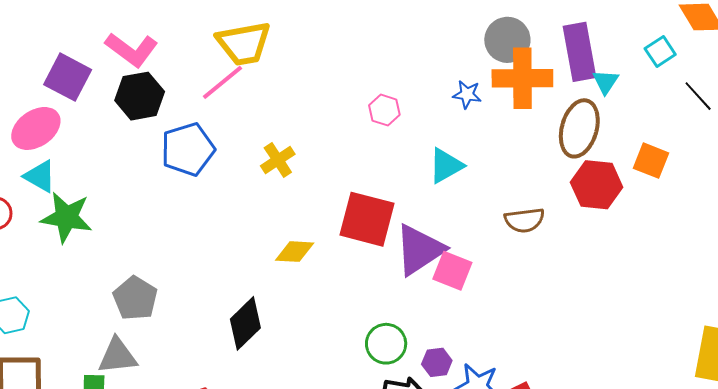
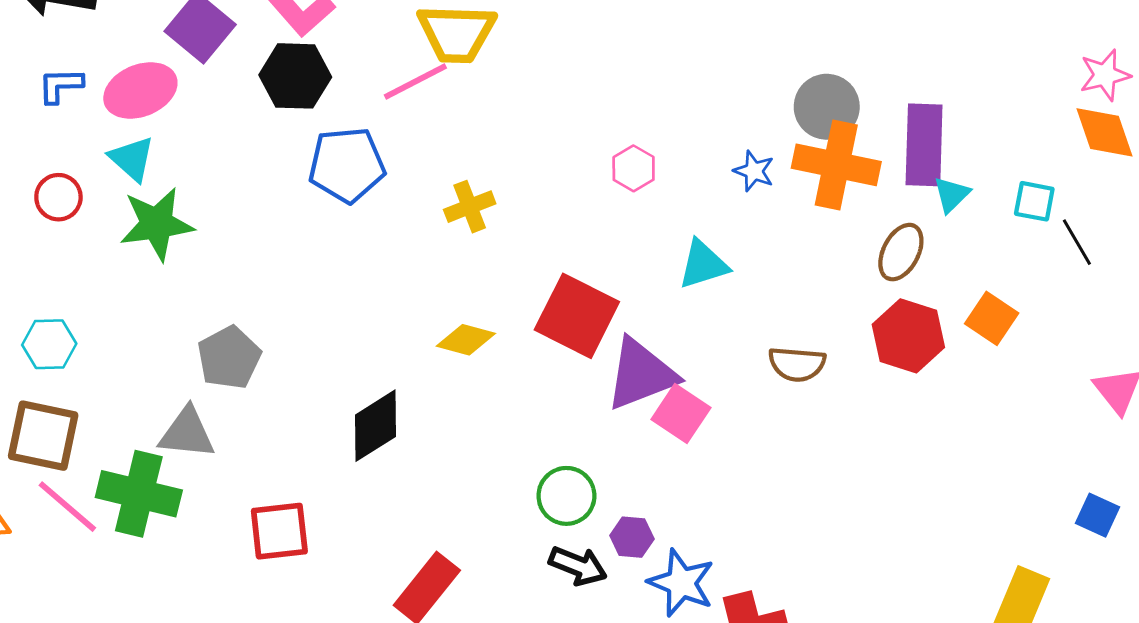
cyan square: (660, 52) -> (1034, 201), moved, turned 32
brown ellipse: (579, 128) -> (901, 252), size x0.7
green star: (66, 217) -> (157, 224), turned -30

